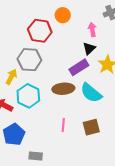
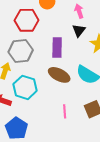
purple rectangle: (79, 67) -> (57, 48), moved, turned -48
brown ellipse: (63, 89) -> (59, 75), turned 40

